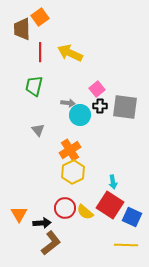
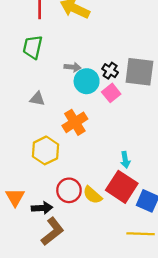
pink square: (97, 89) -> (111, 93), moved
black cross: (100, 106) -> (110, 71), turned 32
gray triangle: (38, 130) -> (37, 99), turned -40
yellow hexagon: (73, 172) -> (46, 150), moved

